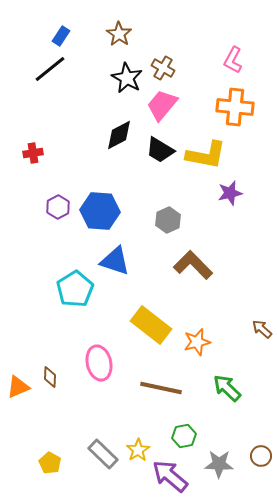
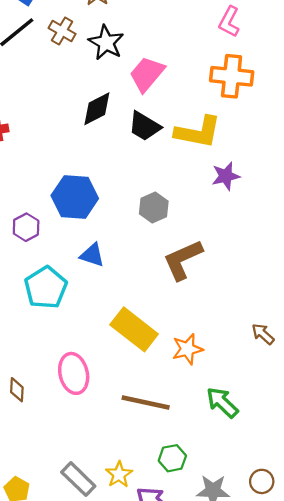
brown cross: (163, 68) -> (62, 31), moved
purple hexagon: (58, 207) -> (26, 227), moved
blue triangle: (115, 261) -> (92, 255), size x0.7
brown L-shape: (193, 265) -> (183, 260), turned -69

